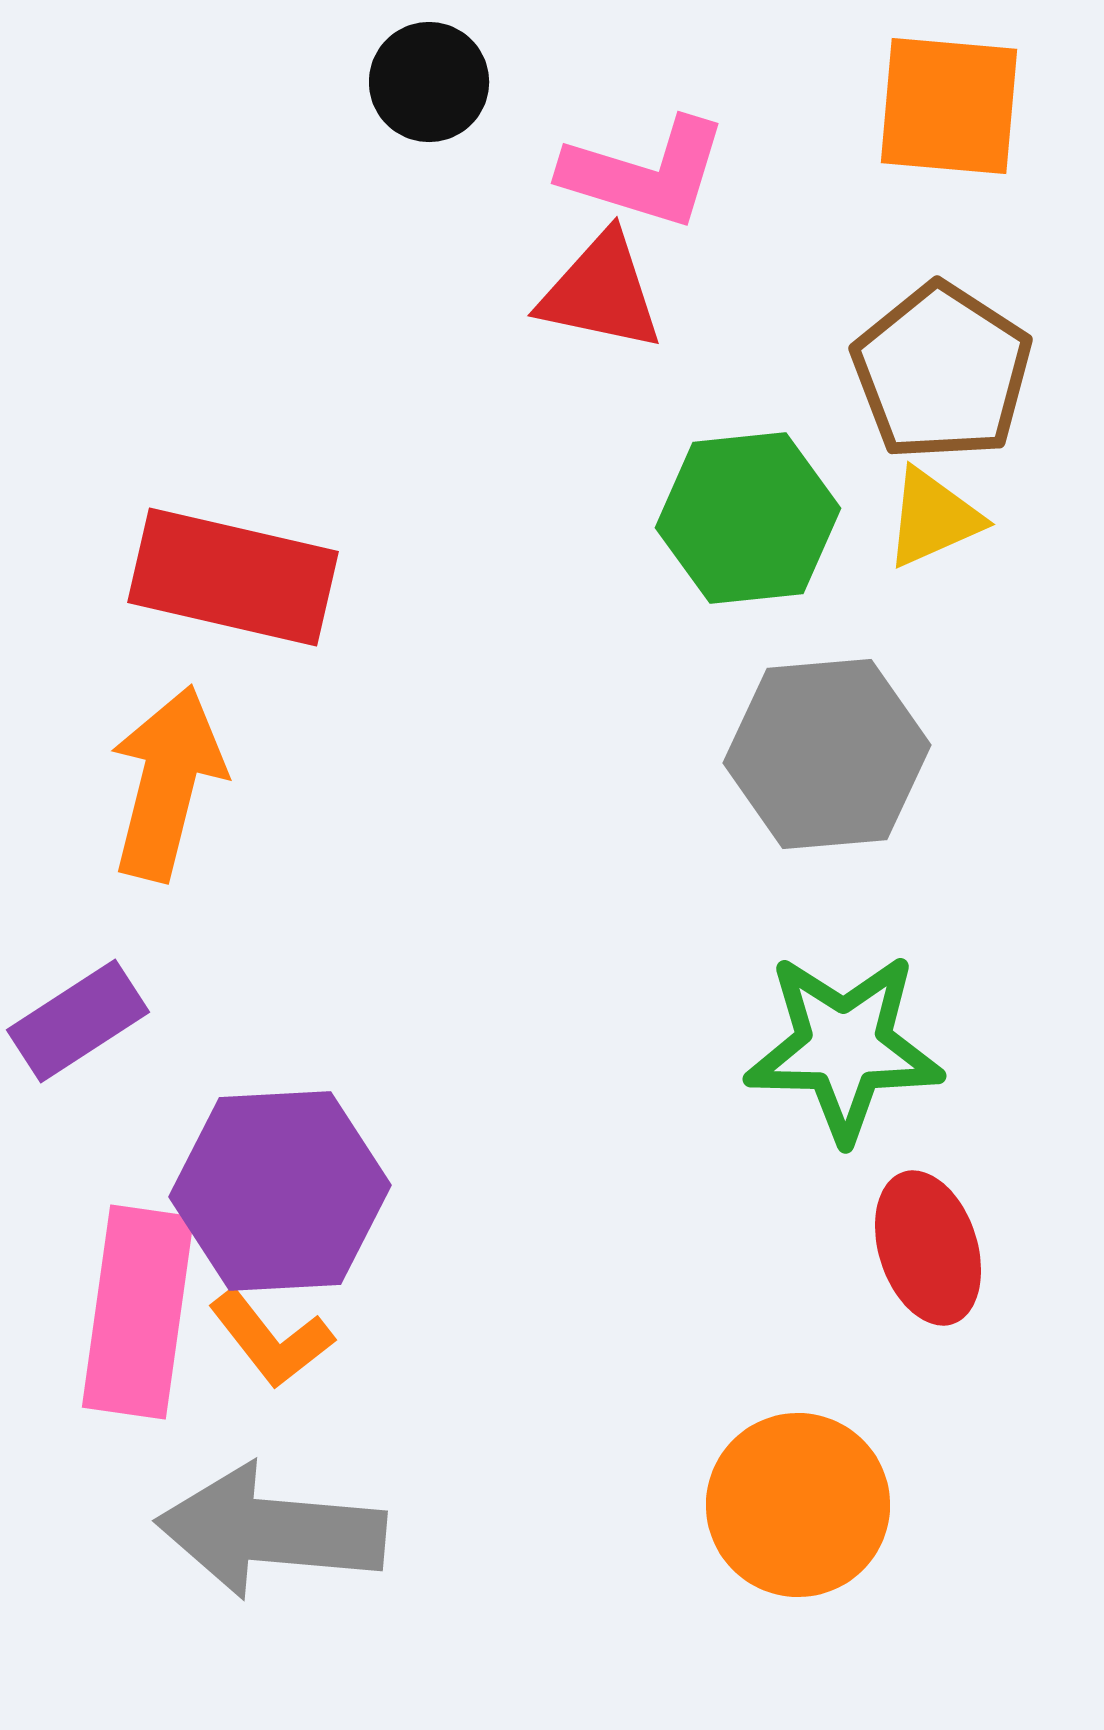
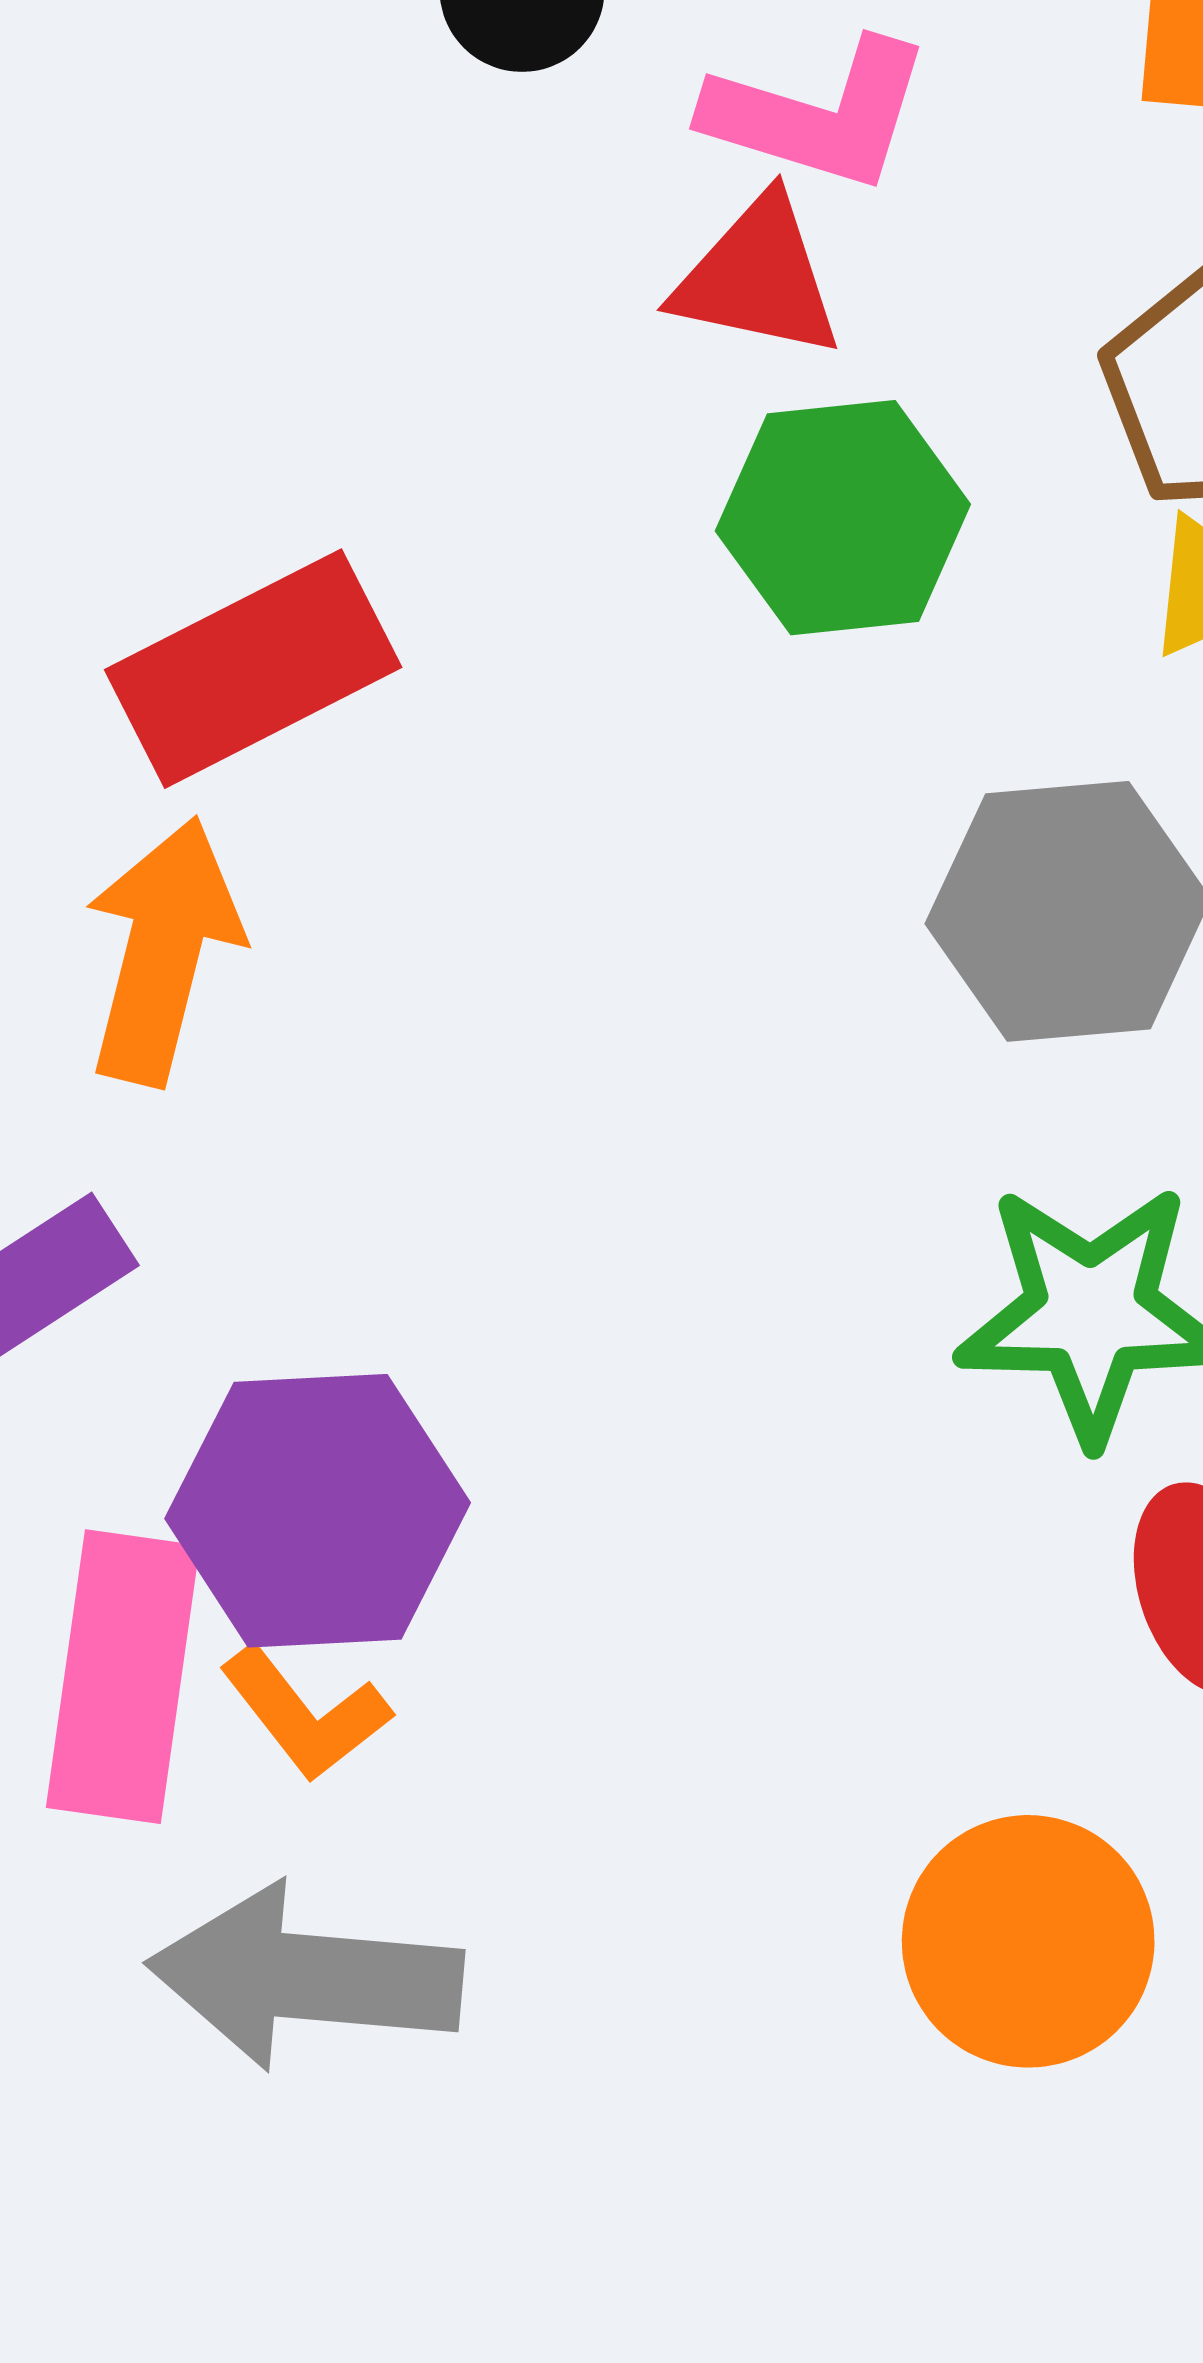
green hexagon: (748, 518) -> (843, 518), moved
red rectangle: (233, 577) -> (253, 669), turned -40

